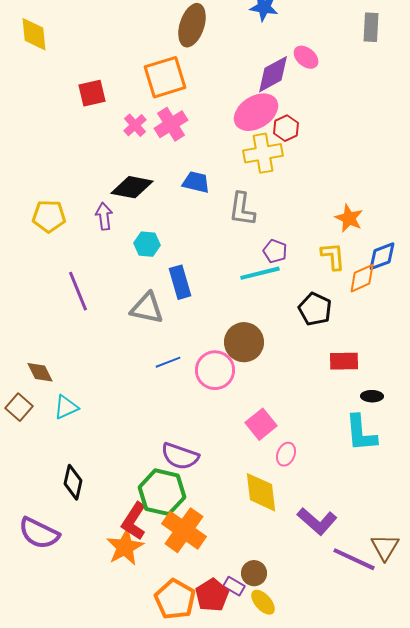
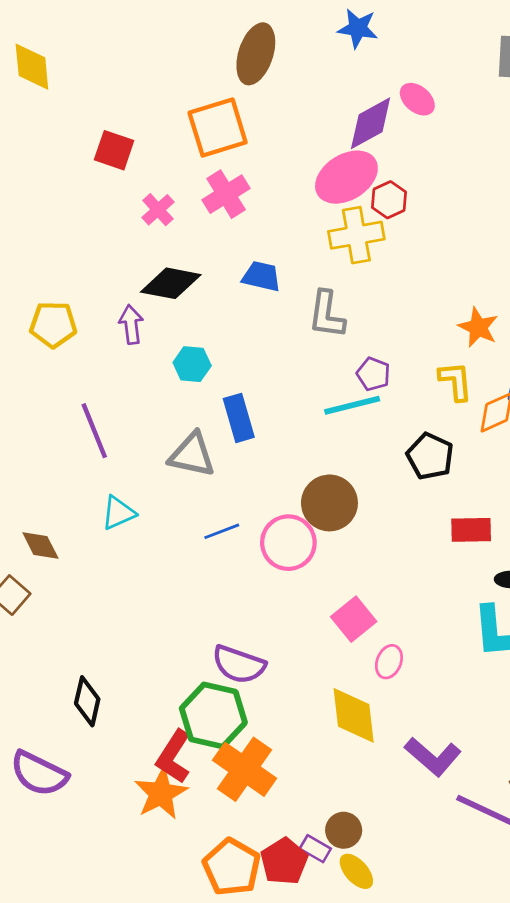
red square: (92, 93) -> (114, 150), turned 32
pink cross: (135, 125) -> (158, 210), moved
cyan triangle: (66, 407) -> (118, 513), moved

